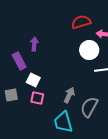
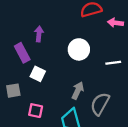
white circle: (89, 50) -> (79, 49), moved
pink square: (37, 98) -> (36, 111), moved

